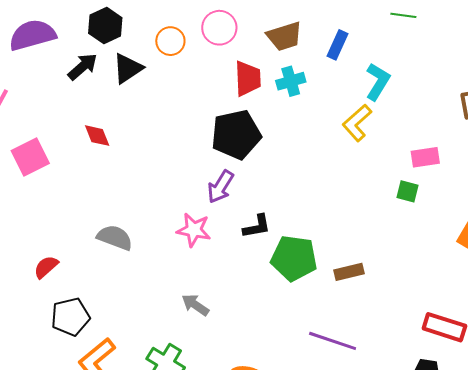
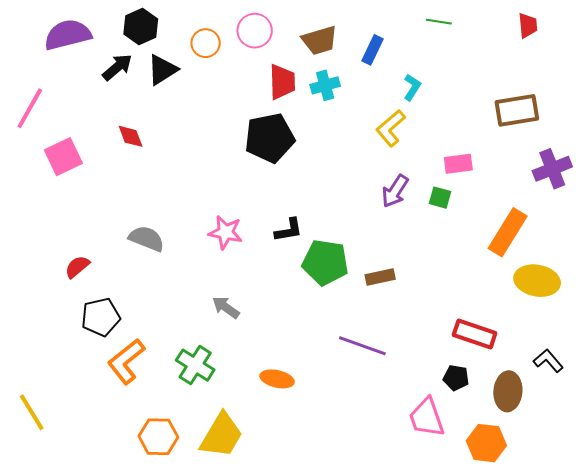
cyan L-shape: (378, 82) -> (412, 87), size x0.7
purple arrow: (220, 187) -> (395, 191), moved

